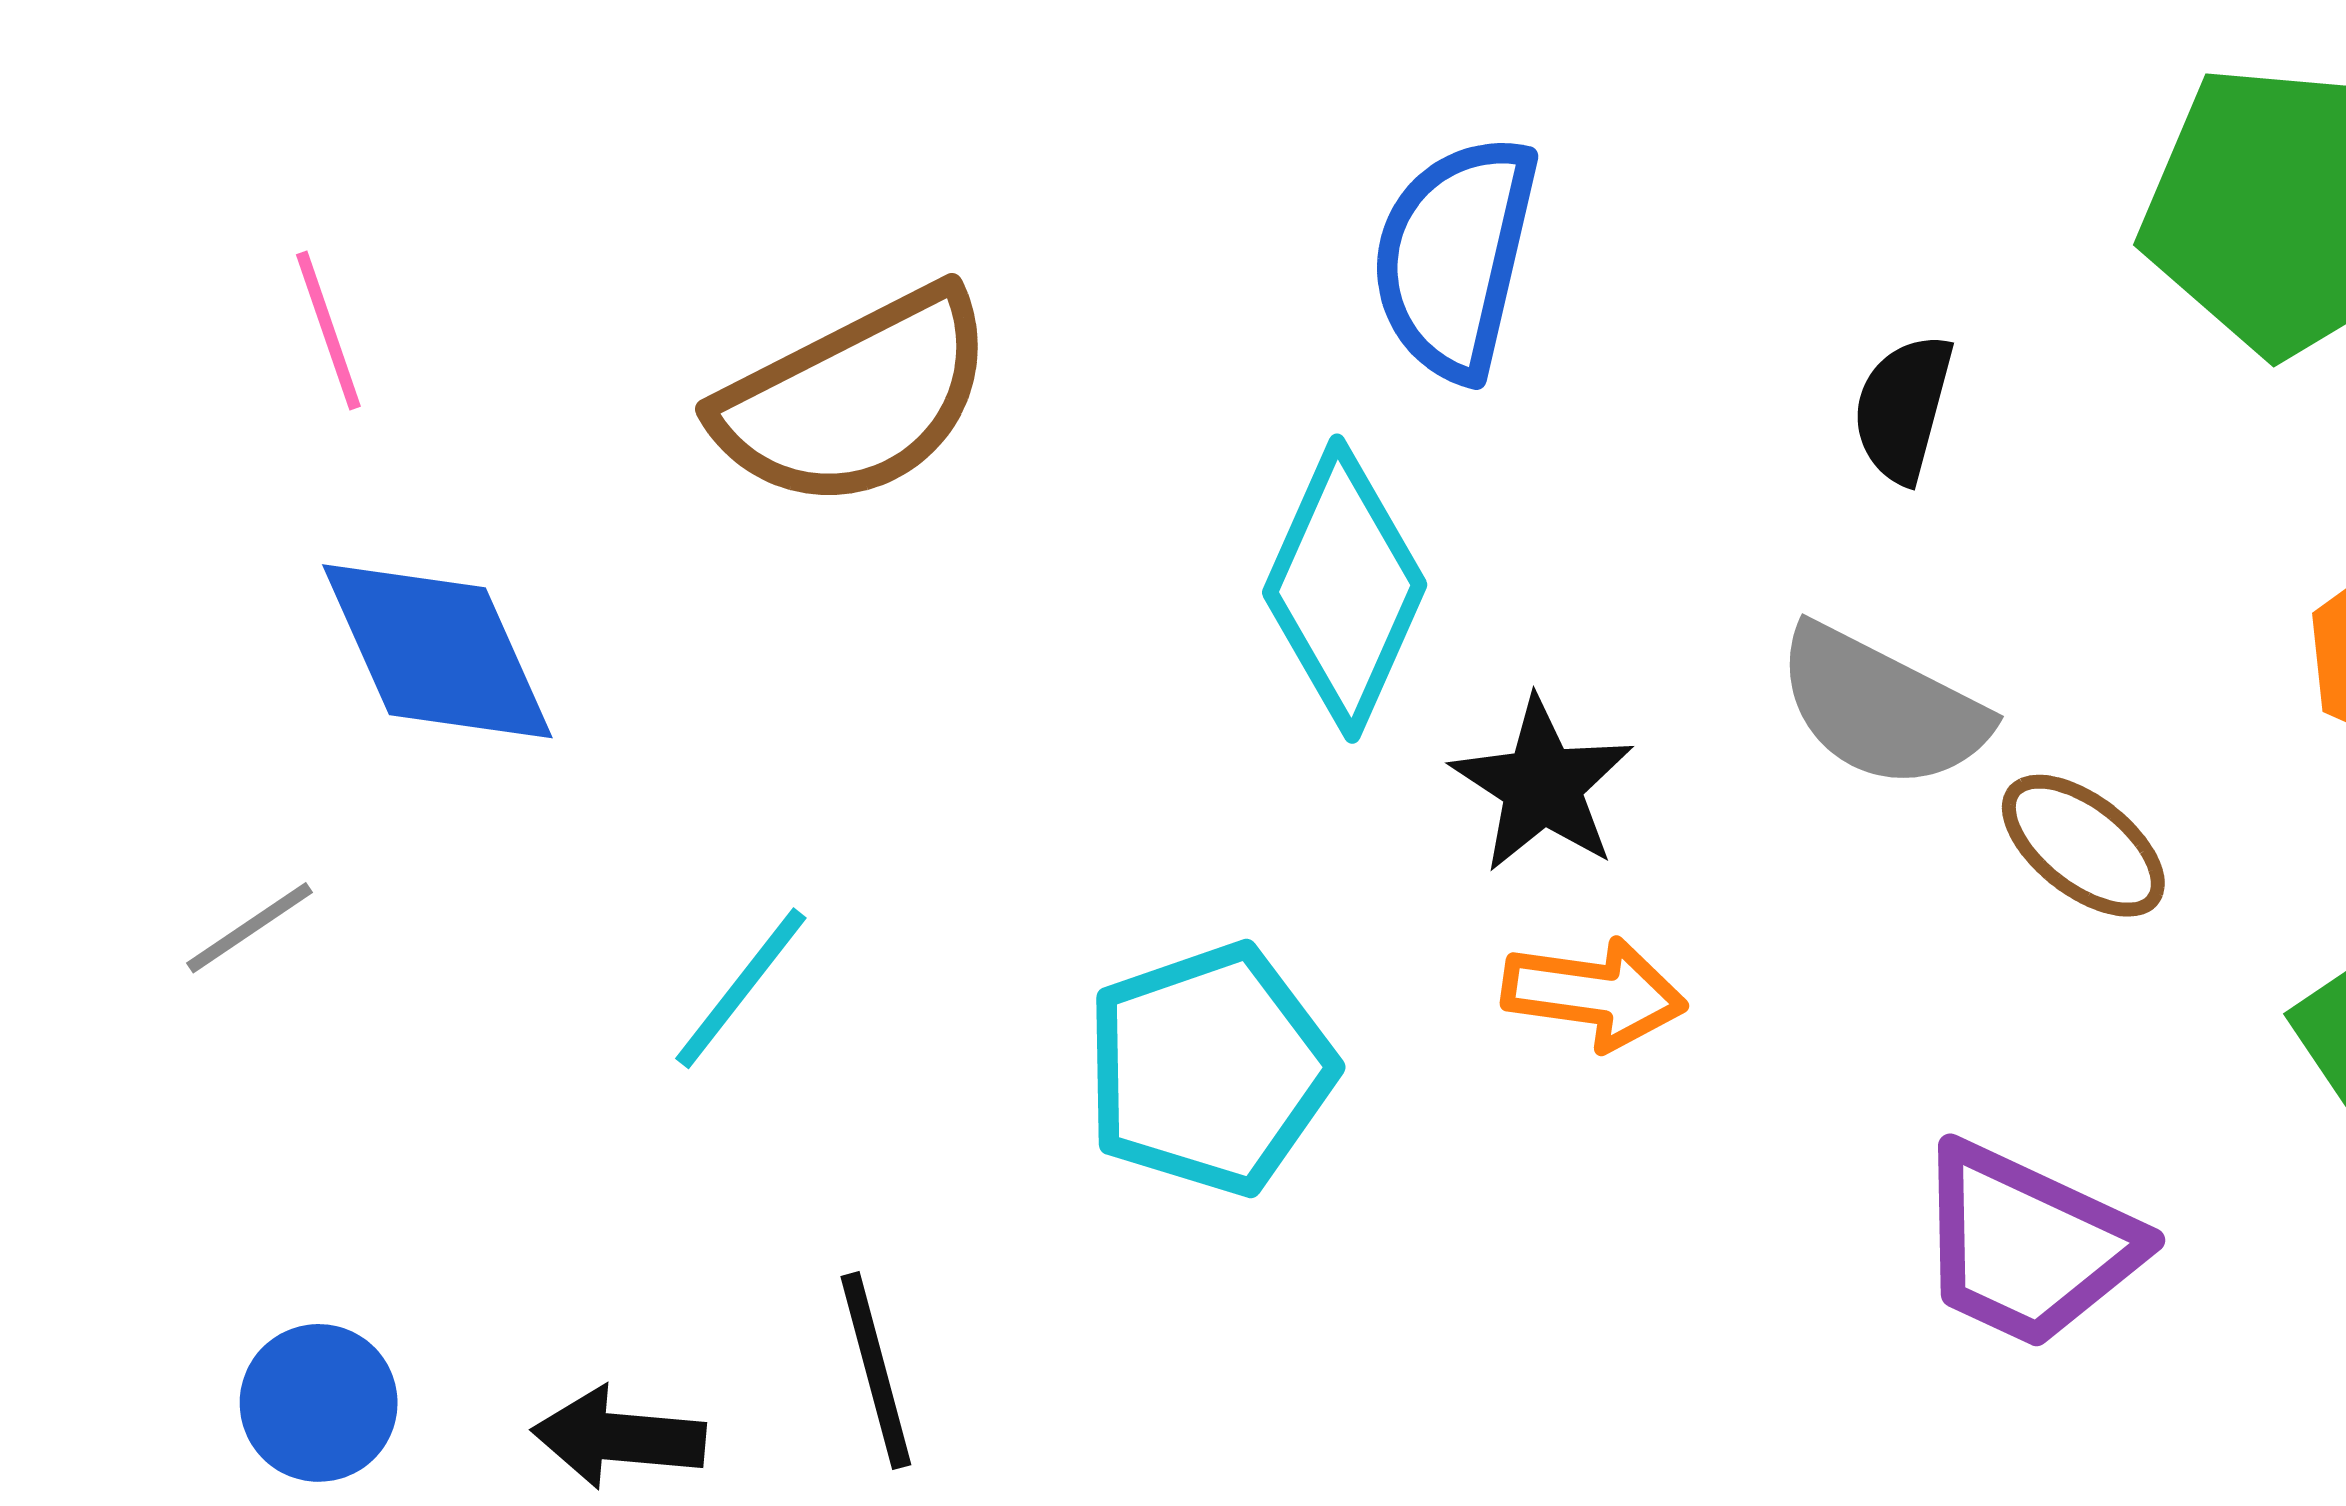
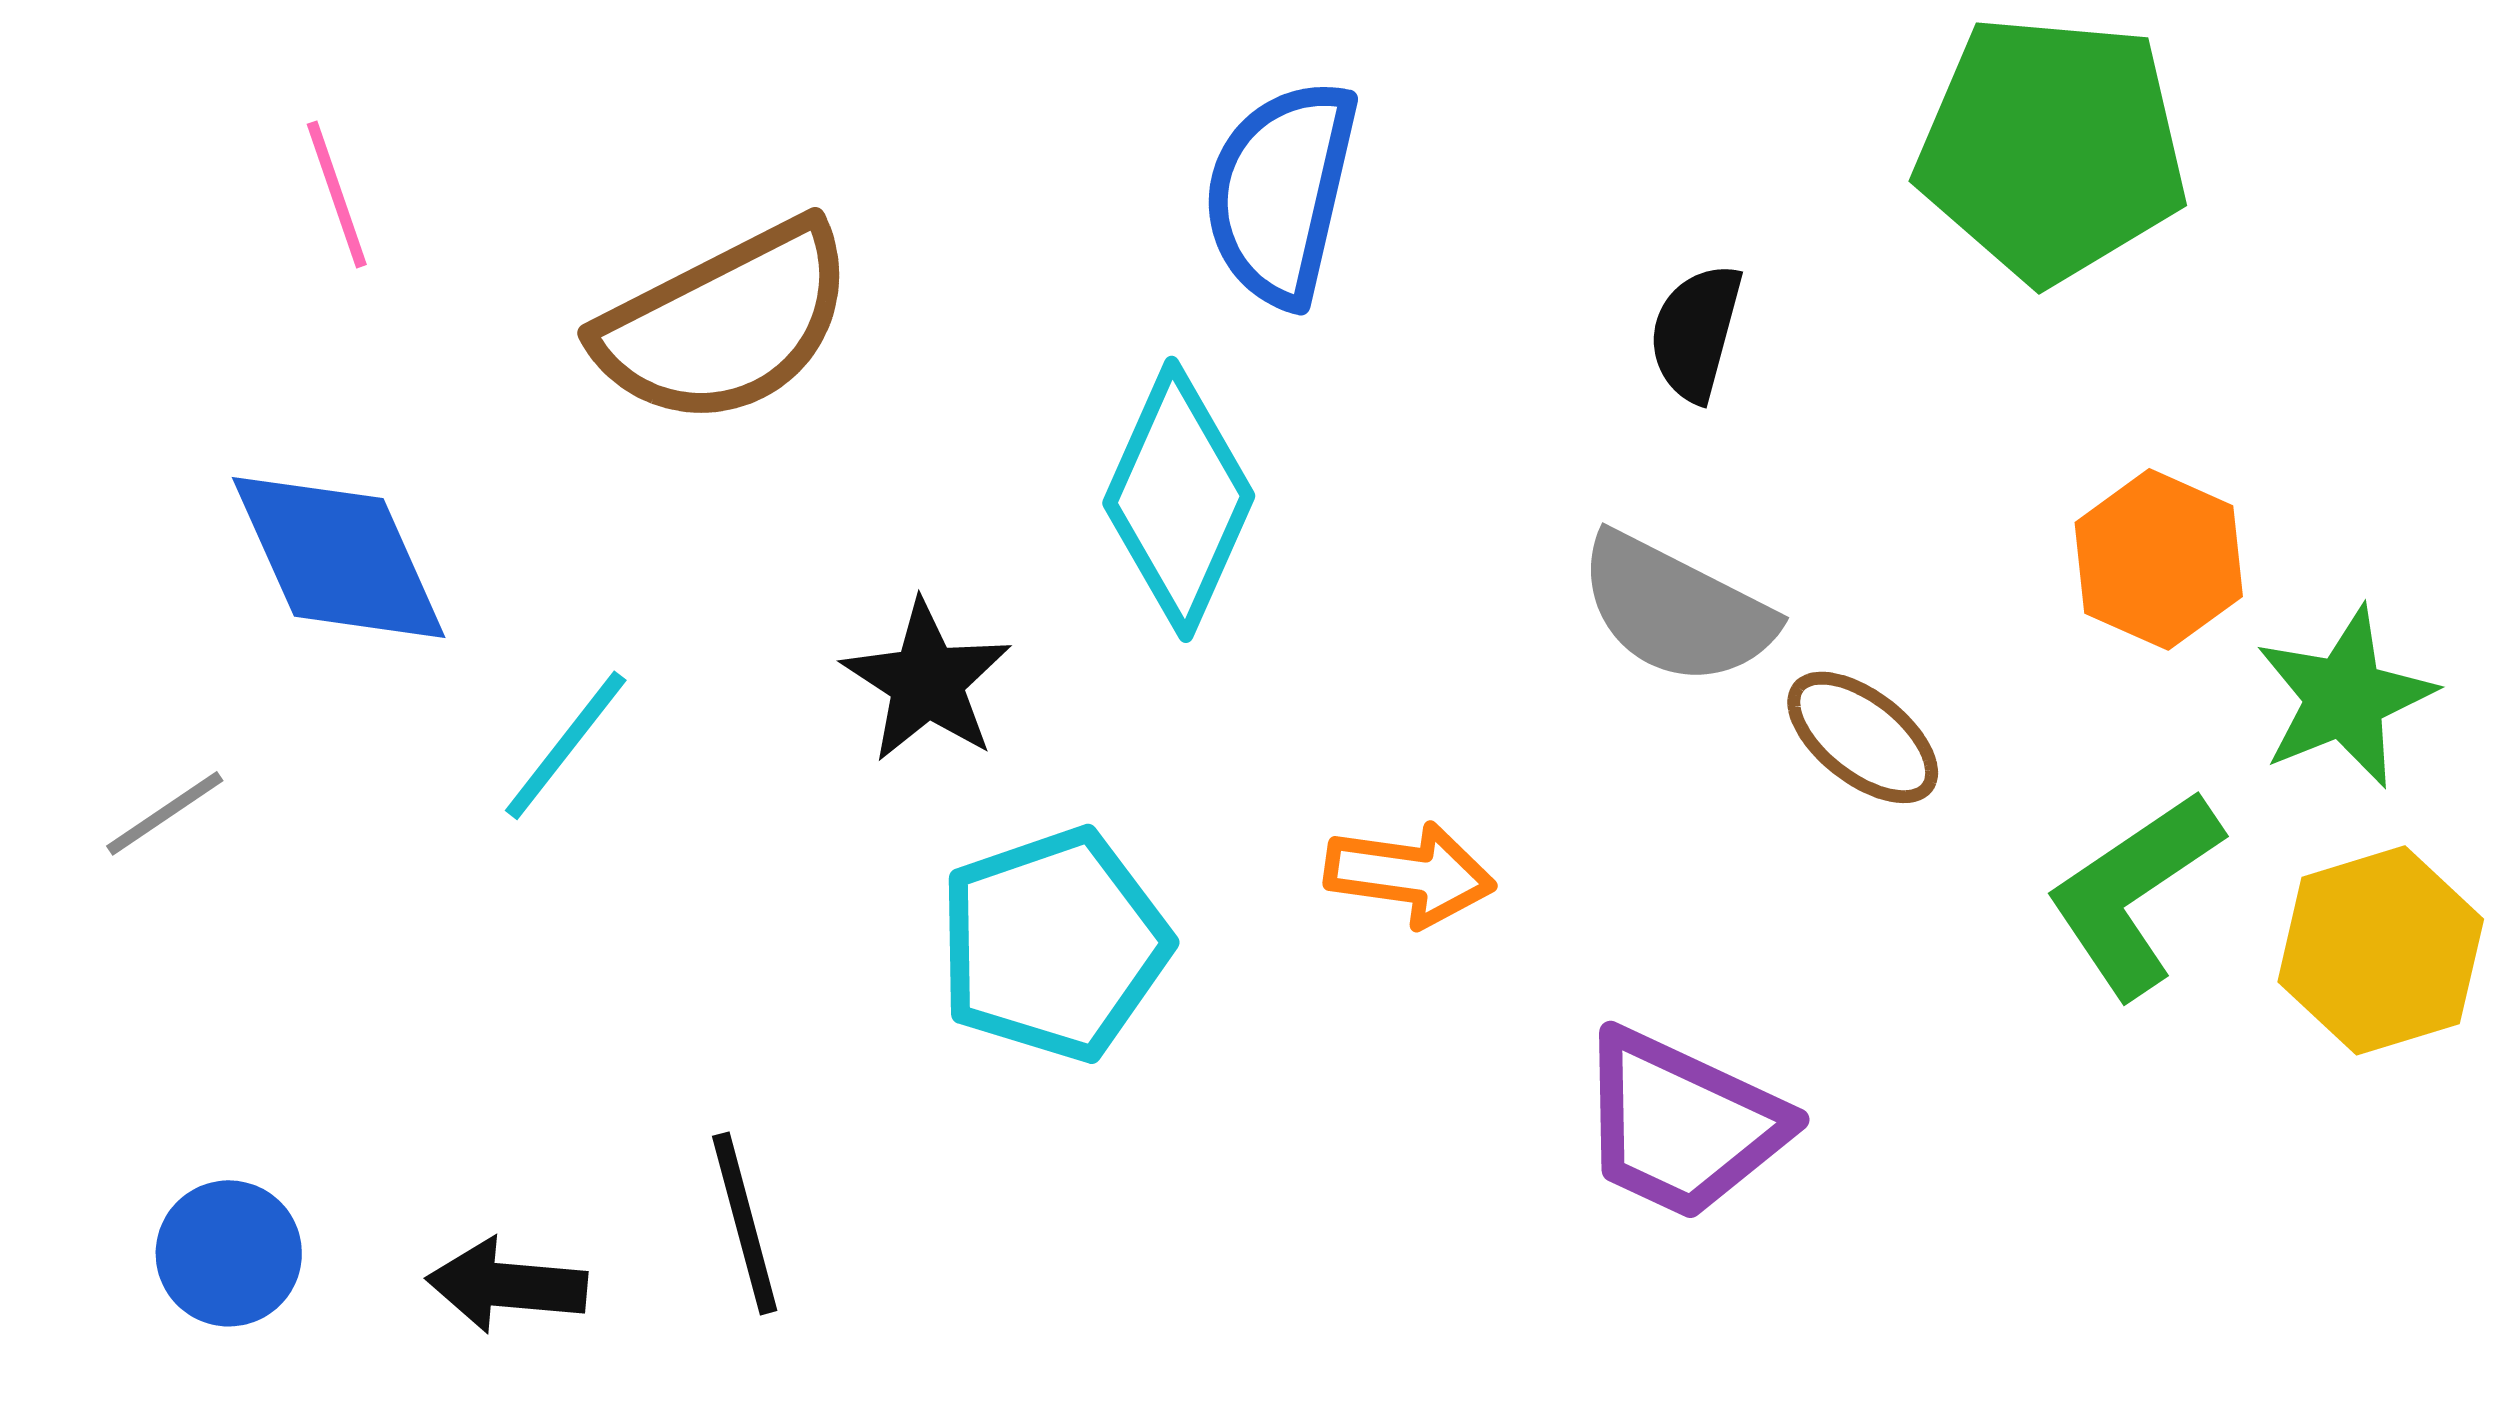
pink line: (328, 330) -> (337, 194), moved
black star: (1542, 785) -> (927, 681), moved
cyan line: (741, 988) -> (566, 745), moved
purple trapezoid: (2027, 1245) -> (1682, 1124), moved

